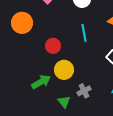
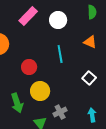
green arrow: (41, 82) -> (17, 103), turned 102

